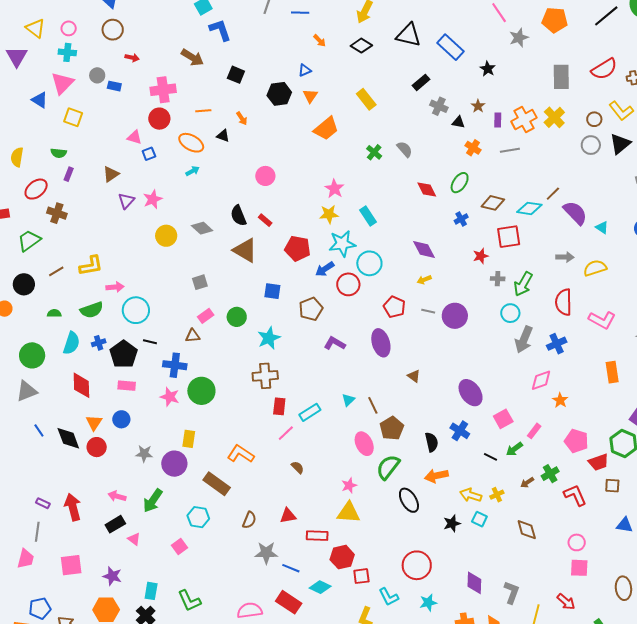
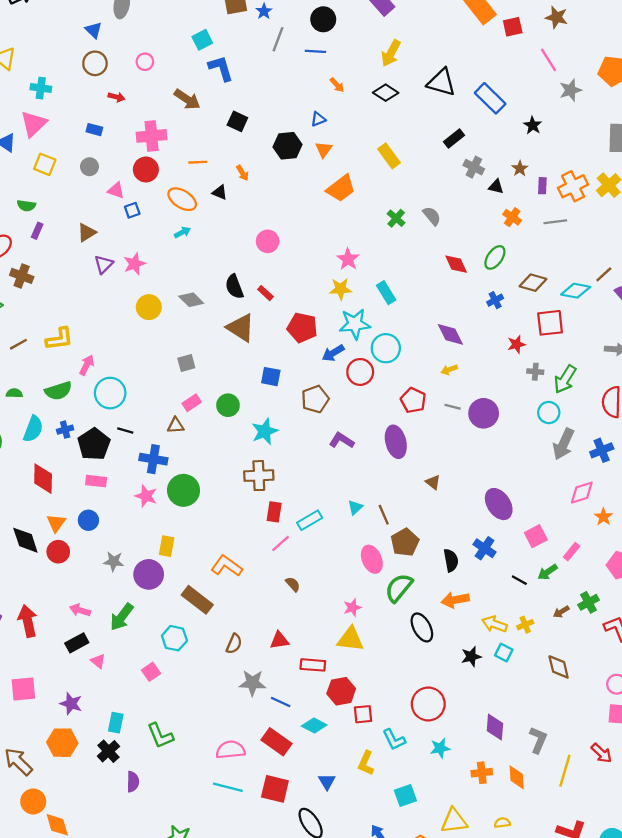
pink circle: (69, 28) -> (145, 62), moved
gray circle: (97, 75) -> (89, 167), moved
pink arrow: (115, 287) -> (87, 365), turned -60

